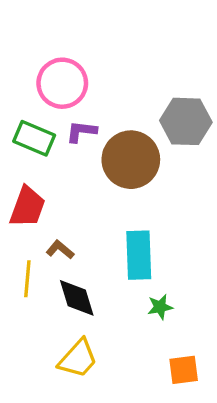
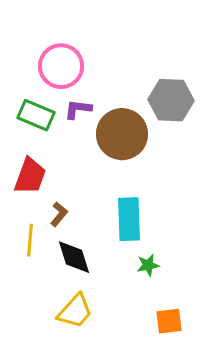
brown L-shape: (60, 250) -> (59, 214), turned 90

